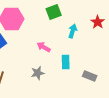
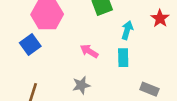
cyan rectangle: (66, 62) -> (123, 58), moved

